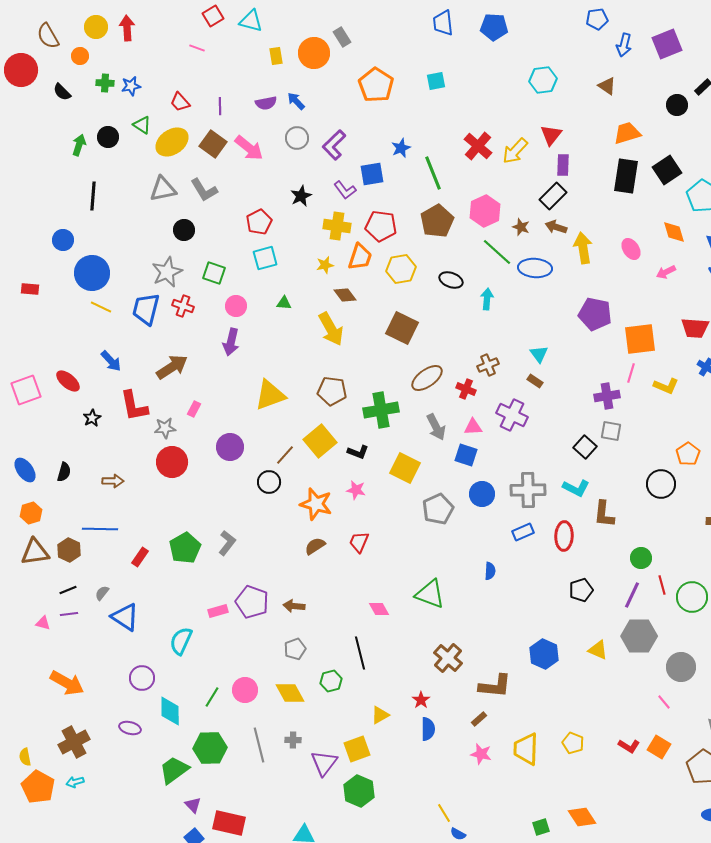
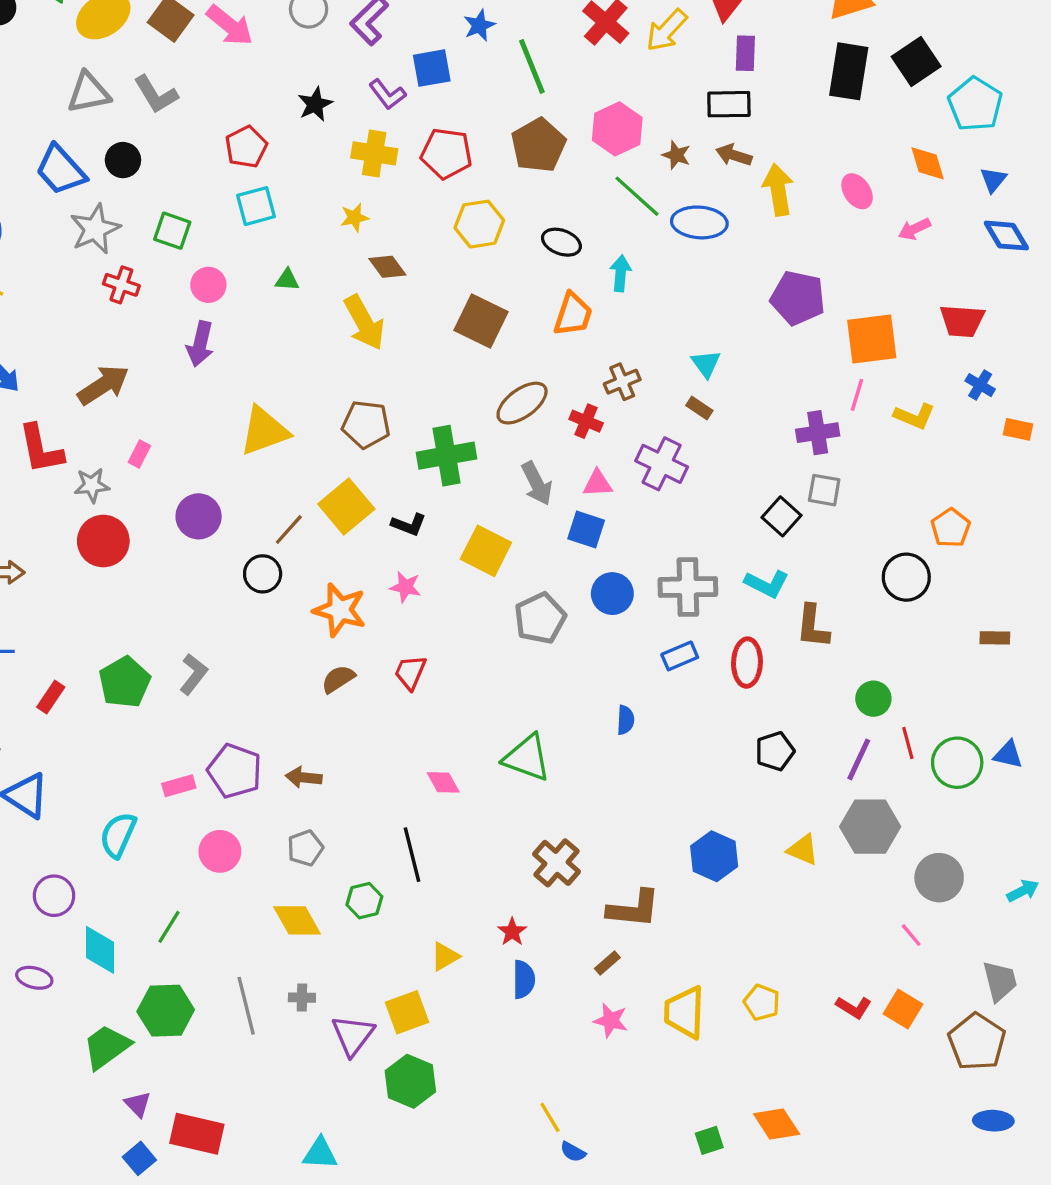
black rectangle: (553, 196) -> (729, 104), turned 44
orange trapezoid: (360, 257) -> (573, 314), moved
blue trapezoid: (146, 309) -> (61, 170), moved, turned -56
pink circle: (245, 690) -> (220, 851), moved

